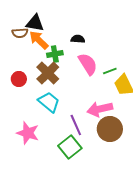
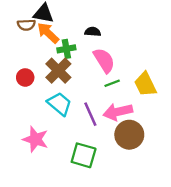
green line: (110, 71) -> (112, 83), moved
purple line: (76, 125) -> (90, 114), moved
green square: (70, 147) -> (84, 155), turned -35

